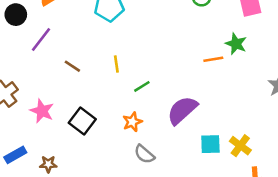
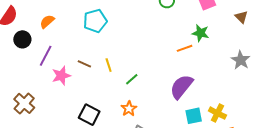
brown line: (72, 66) -> (84, 64), moved
purple semicircle: (182, 110) -> (181, 87), moved
pink star: (42, 111) -> (61, 76), moved, turned -30

